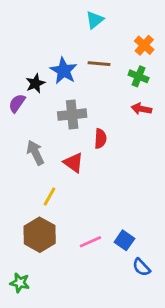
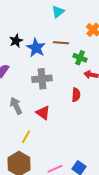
green cross: (139, 76) -> (80, 58), moved
black star: (35, 83) -> (16, 41), moved
red semicircle: (100, 139) -> (76, 95), moved

